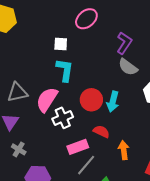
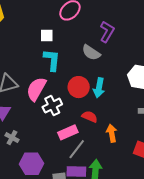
gray semicircle: (128, 67) -> (91, 53), moved

